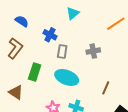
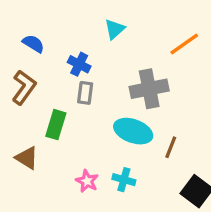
gray cross: (93, 51) -> (149, 89), size x1.6
gray rectangle: (62, 52) -> (85, 93), moved
cyan ellipse: (67, 77) -> (133, 131), moved

